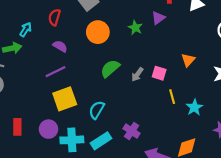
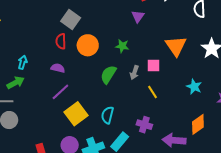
red semicircle: (54, 17) -> (61, 41), moved
green star: (135, 28) -> (122, 46), moved
orange triangle: (188, 60) -> (176, 46), size x1.6
yellow line: (172, 97) -> (153, 92), moved

